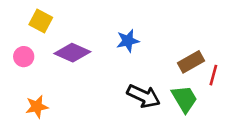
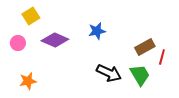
yellow square: (41, 21) -> (31, 16), turned 30

